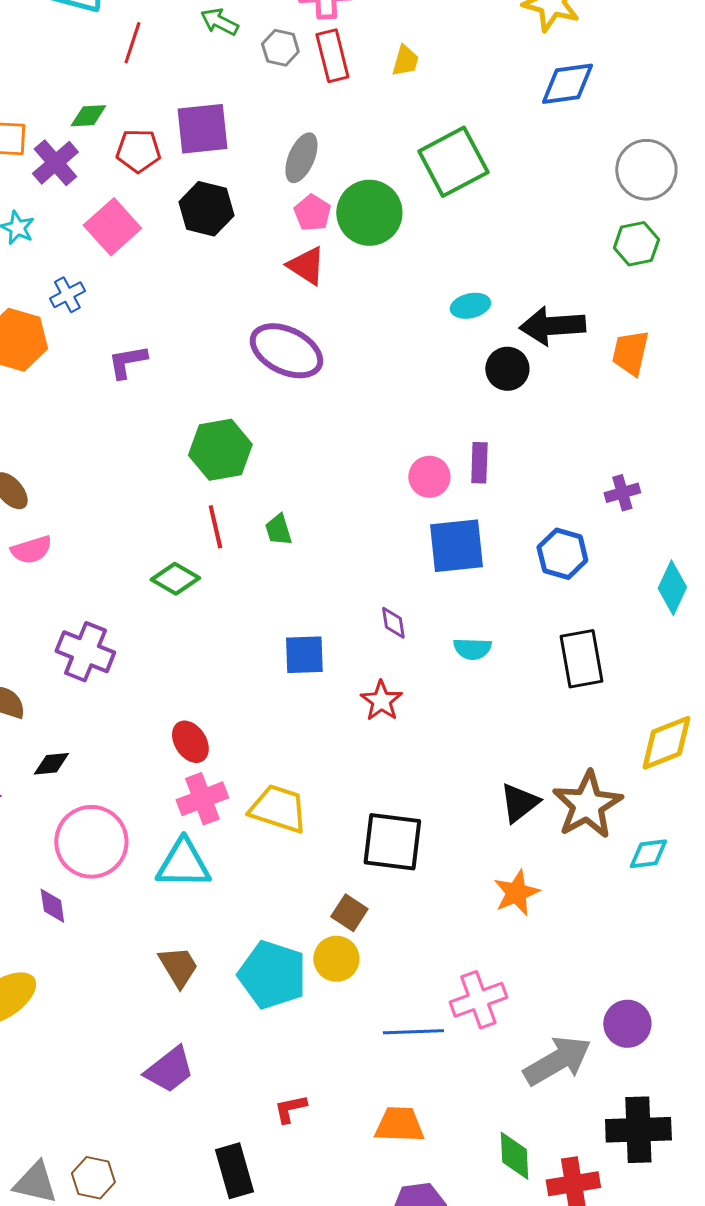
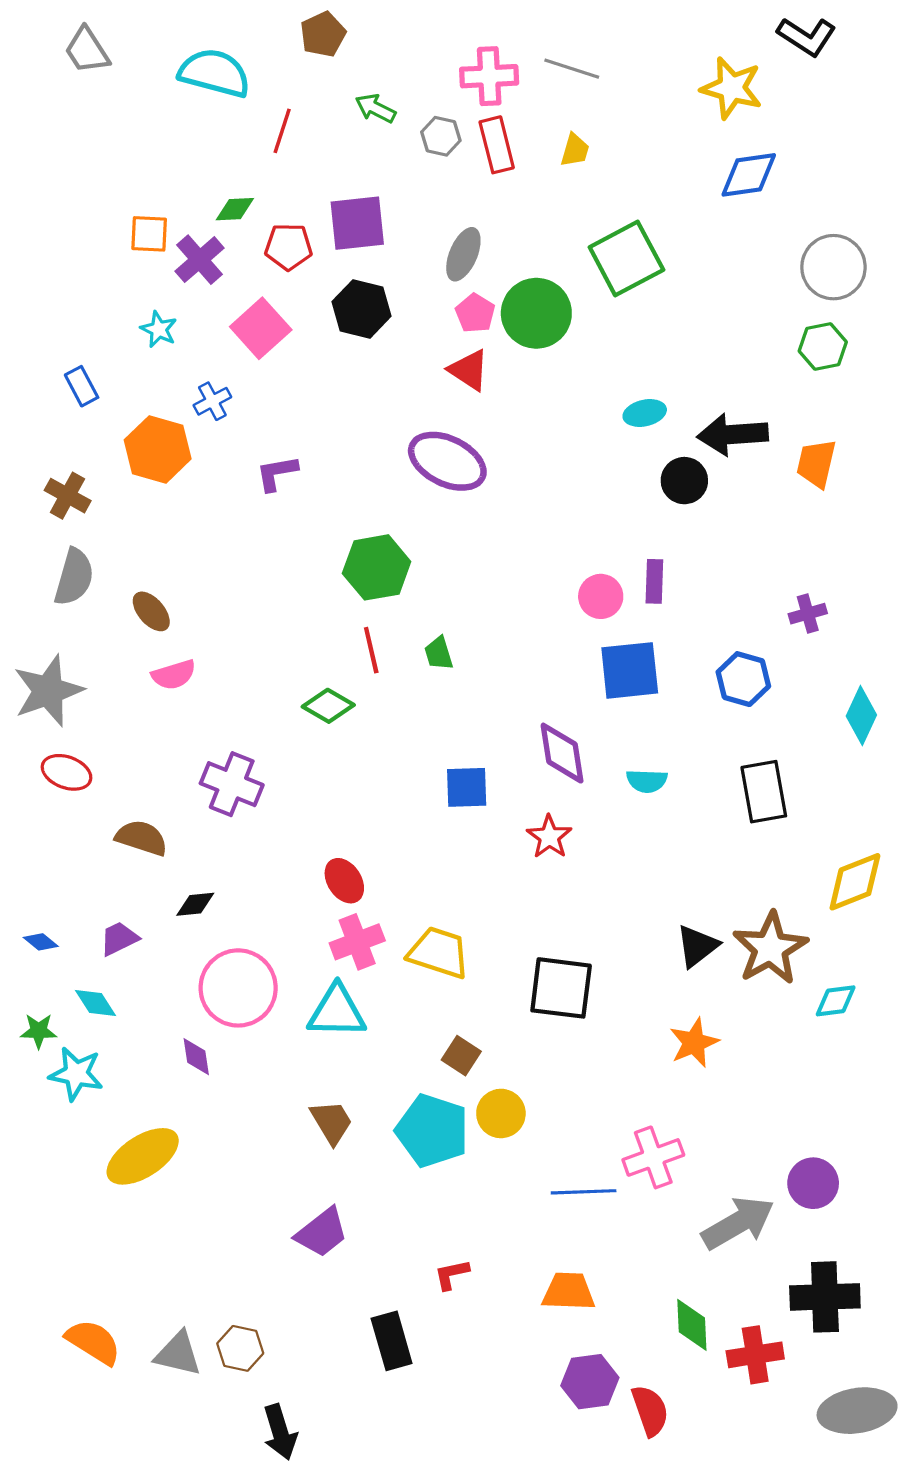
purple diamond: (393, 623) -> (562, 753), size x1.8
brown square: (349, 913) -> (461, 1056), moved

